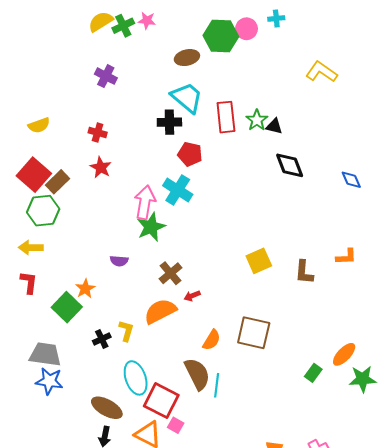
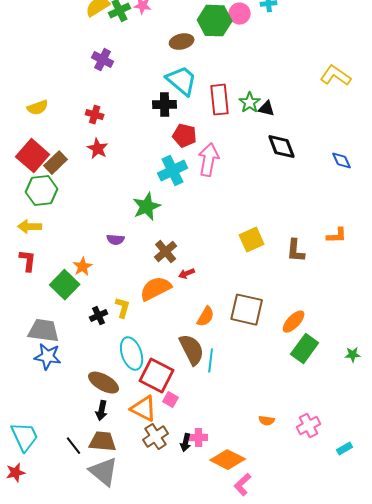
yellow L-shape: (321, 72) -> (336, 76), moved
cyan cross: (178, 190) -> (173, 171), turned 32
pink arrow: (145, 202) -> (209, 160), moved
orange ellipse: (344, 354) -> (294, 322), moved
green rectangle: (313, 373) -> (305, 349), size x1.6
green star: (363, 379) -> (353, 355), size x0.6

